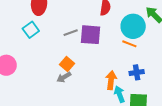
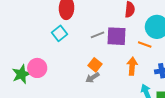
orange line: (129, 44) -> (145, 45), moved
orange arrow: (111, 80) -> (132, 66), moved

